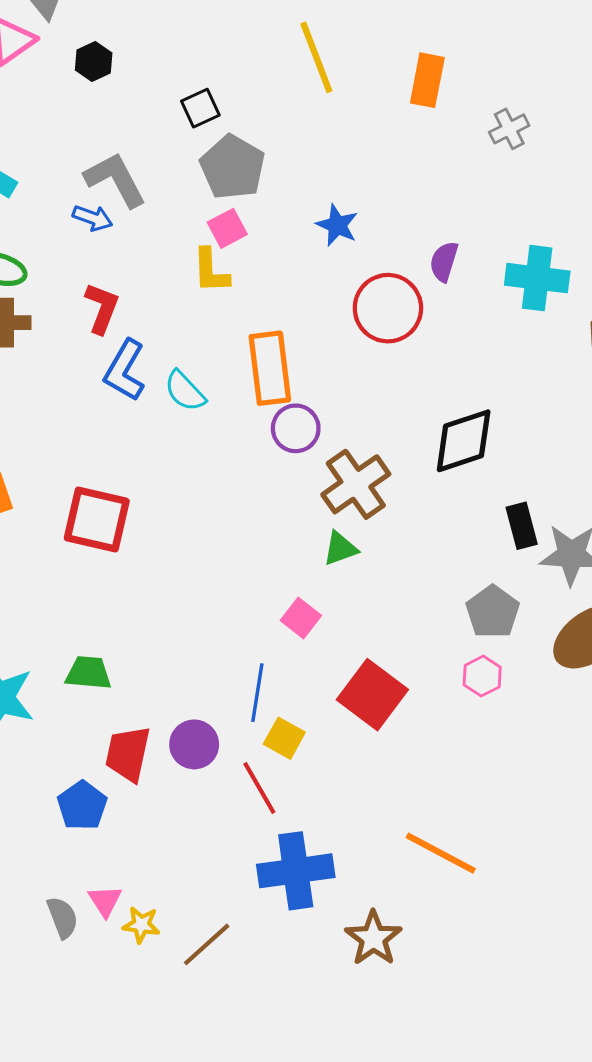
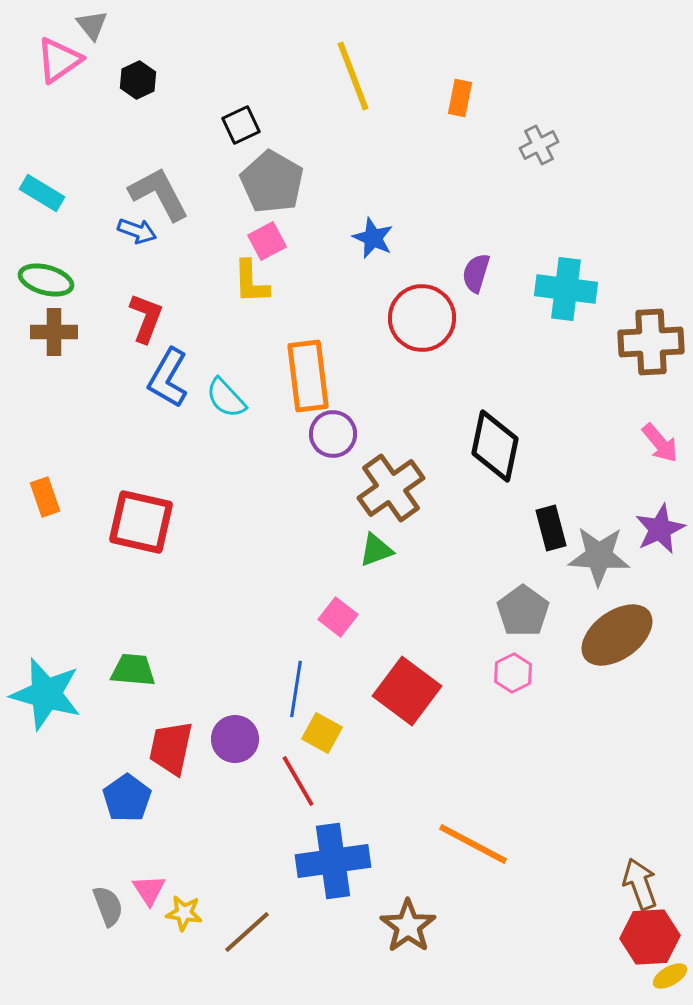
orange rectangle: (427, 80) -> (460, 98), size x0.7
black diamond: (464, 441) -> (495, 446), turned -60

